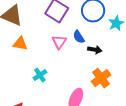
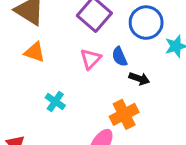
cyan cross: (40, 75) -> (55, 101), turned -32
orange cross: (101, 78) -> (124, 114), moved

